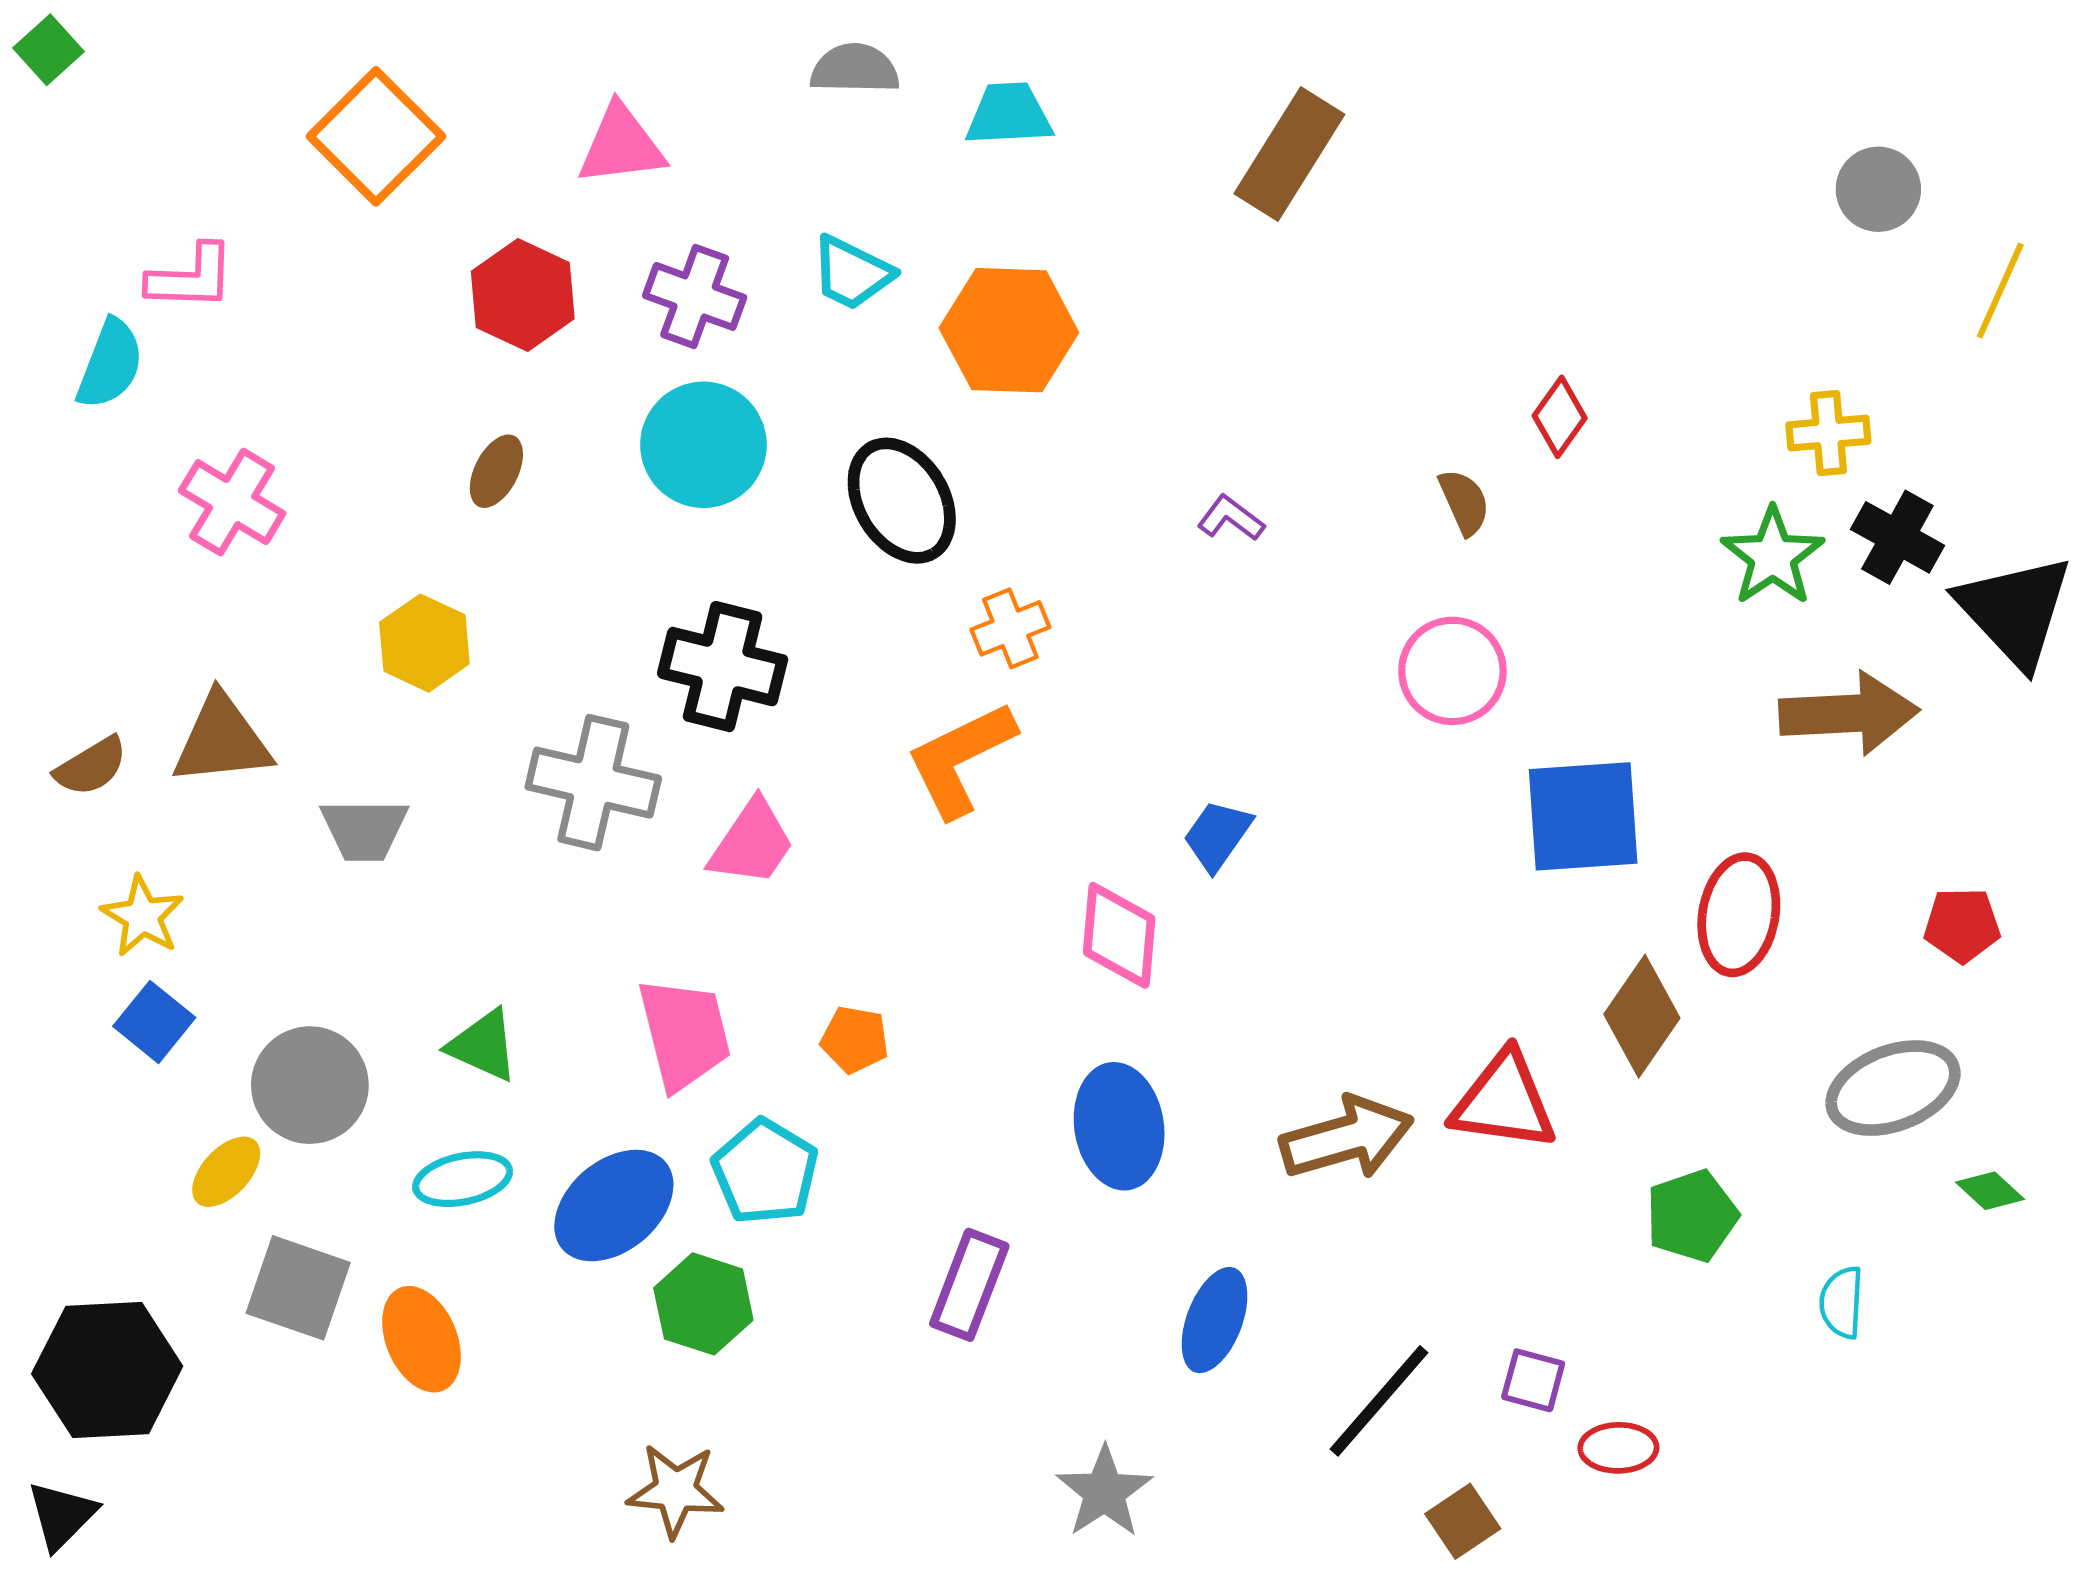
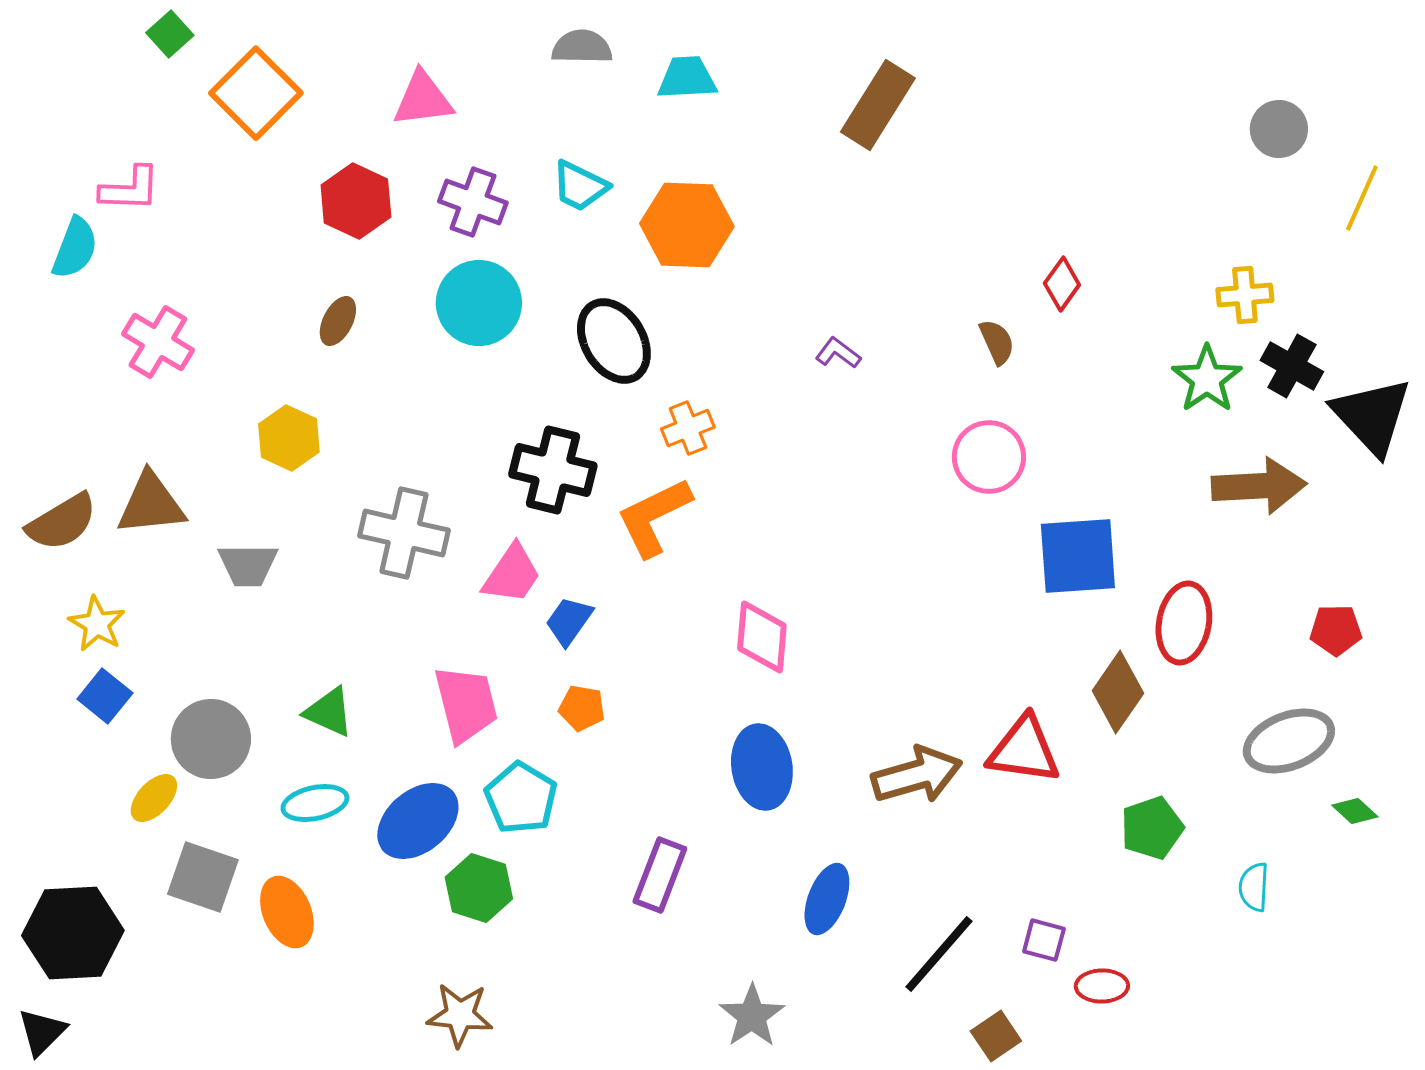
green square: (48, 50) -> (170, 34), moved
black cross: (723, 667) -> (553, 470), moved
brown semicircle: (91, 766) -> (62, 522), size x1.4
blue trapezoid: (1217, 835) -> (569, 621), moved

